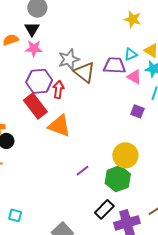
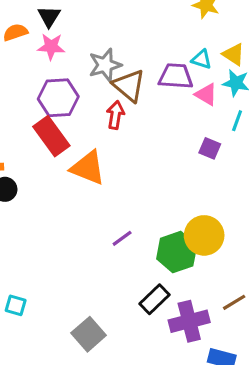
cyan triangle: (131, 54) -> (202, 59), turned 40
red arrow: (58, 89) -> (115, 115), moved
yellow circle: (125, 155) -> (204, 235), moved

